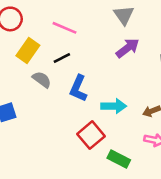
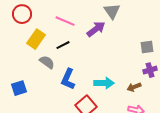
purple arrow: (128, 48) -> (96, 29), moved
blue L-shape: (78, 88) -> (68, 79), moved

